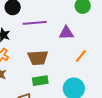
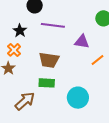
orange line: (81, 56) -> (97, 60), moved

